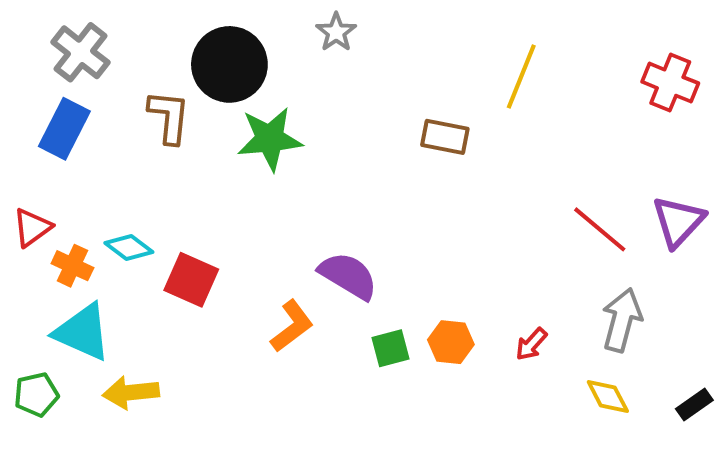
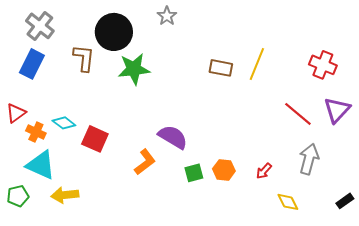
yellow line: (521, 76) -> (257, 64), moved
red cross: (670, 83) -> (323, 65), moved
yellow diamond: (608, 397) -> (288, 202), moved

